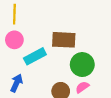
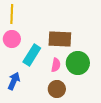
cyan rectangle: (35, 56) -> (32, 55), turned -30
pink semicircle: (82, 87) -> (56, 65), moved, turned 136

